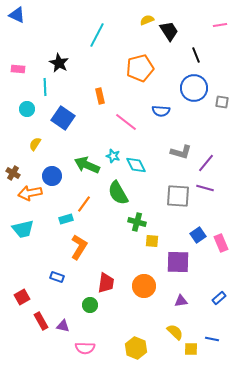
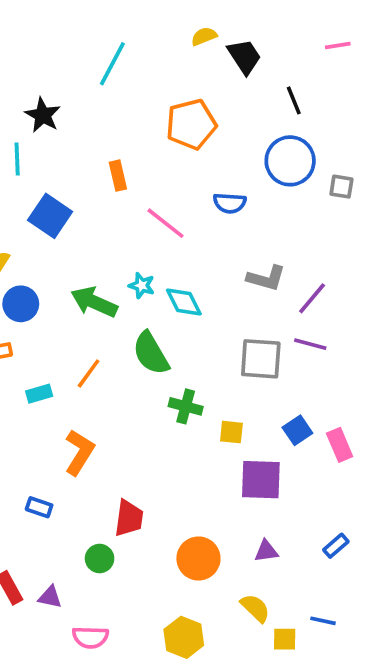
blue circle: (52, 176) -> (21, 304), moved
cyan rectangle: (66, 219) -> (39, 394), moved
yellow square: (152, 241) -> (231, 432), moved
orange circle: (144, 286) -> (198, 558), moved

